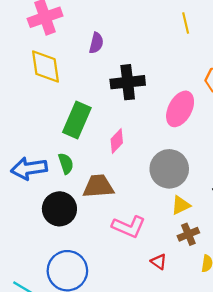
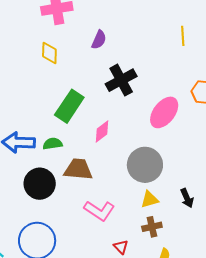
yellow diamond: (45, 66) -> (49, 53), size x0.7
black cross: (128, 82) -> (121, 80), turned -32
green semicircle: (66, 163) -> (53, 144), turned -90

